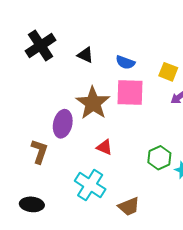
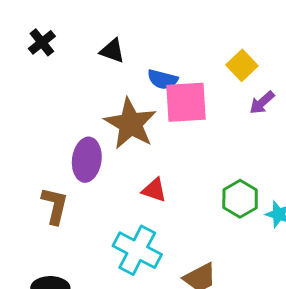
black cross: (41, 46) -> (42, 42), size x0.6
blue semicircle: (125, 62) -> (163, 79), moved
yellow square: (168, 72) -> (242, 65), turned 30

